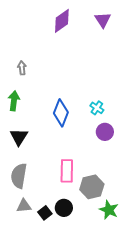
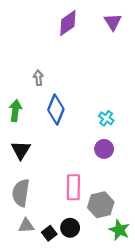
gray arrow: (22, 68) -> (38, 78), moved
blue diamond: (61, 113) -> (56, 110), moved
purple circle: (105, 132) -> (104, 149), moved

